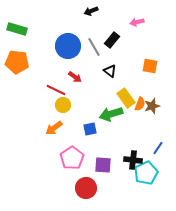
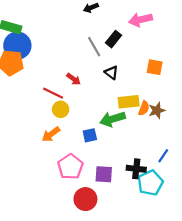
pink arrow: (137, 22) -> (141, 20), size x1.5
blue circle: (68, 46) -> (17, 46), moved
yellow rectangle: (126, 98) -> (129, 102), turned -60

